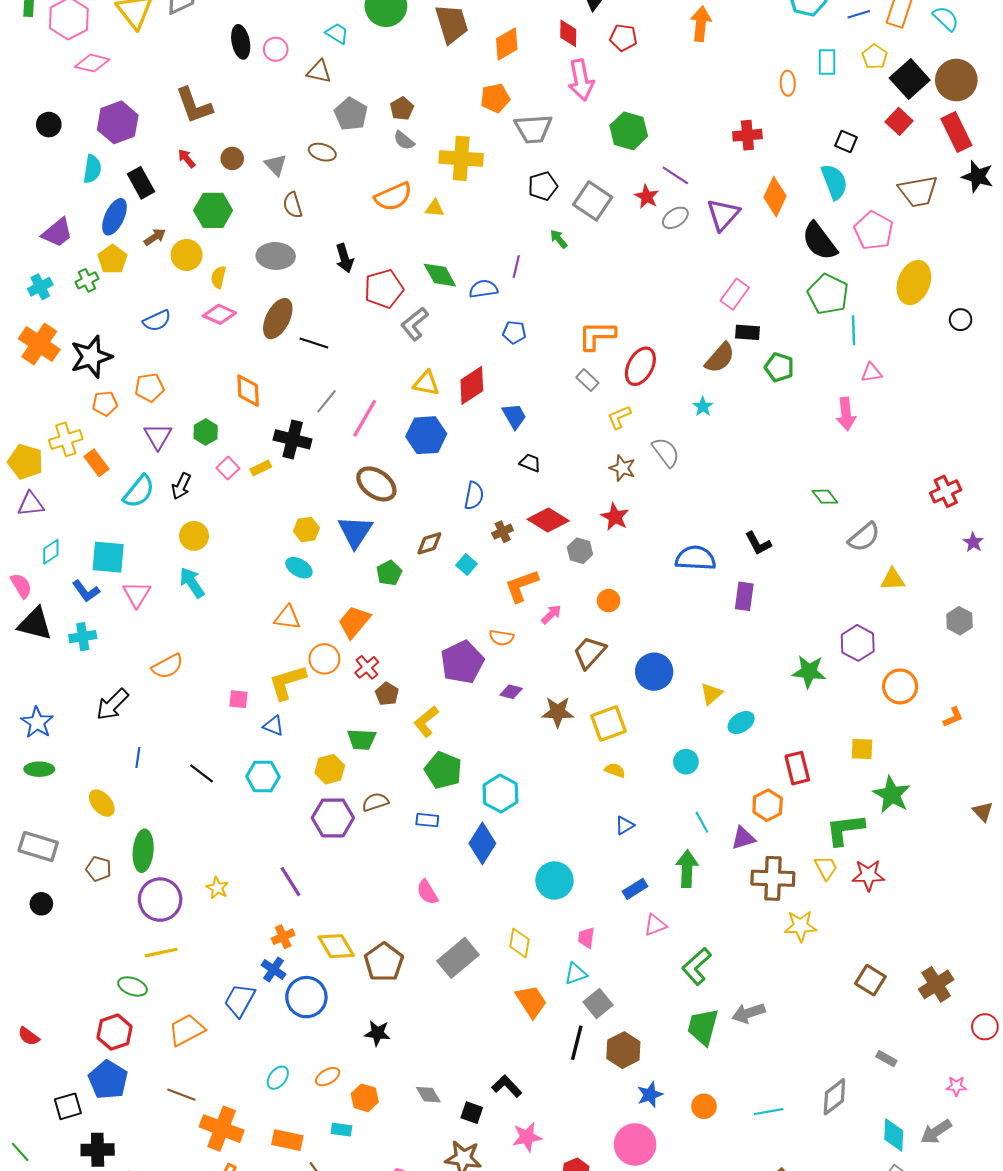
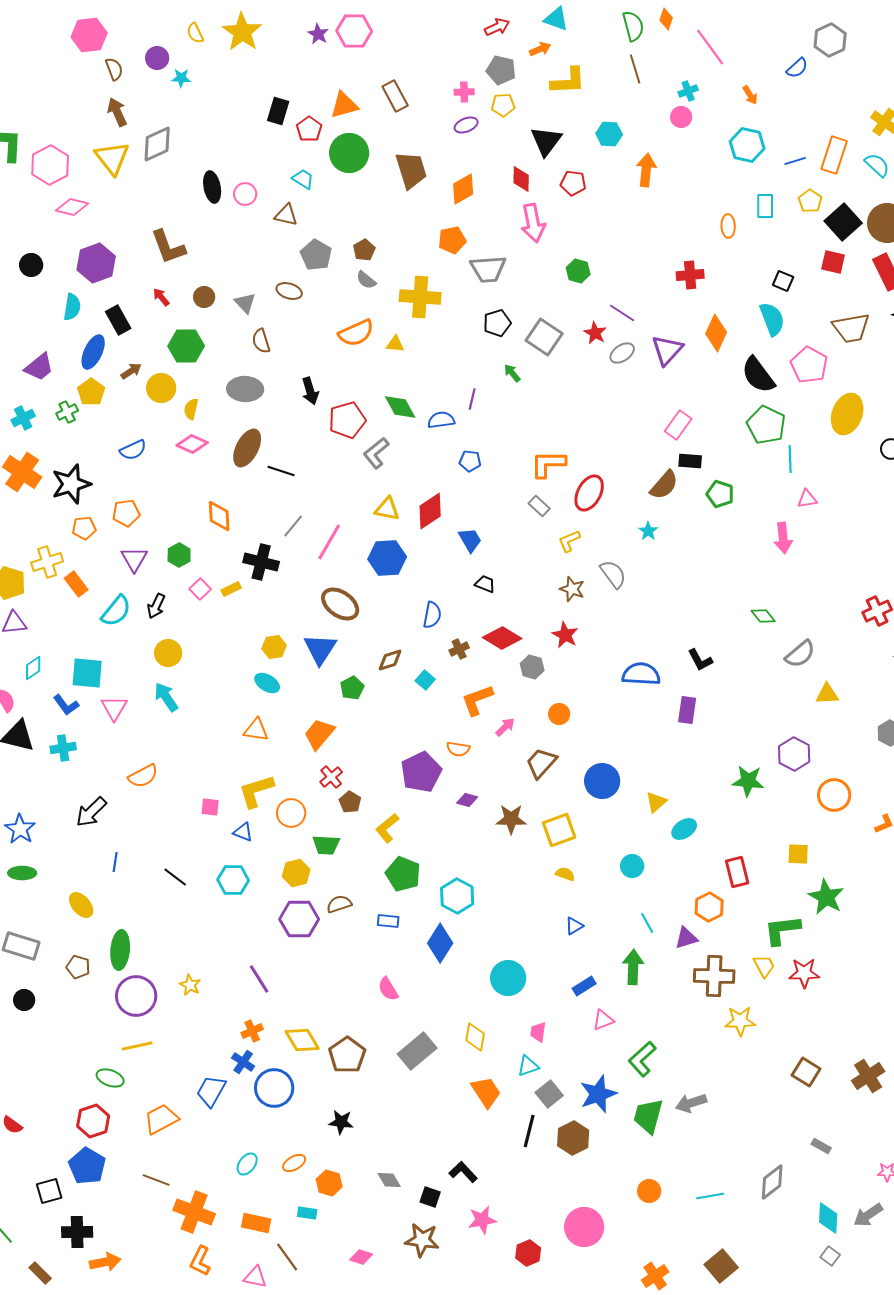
red square: (899, 121) -> (833, 262), turned -30
green hexagon: (629, 131) -> (578, 271), size x0.7
orange circle: (324, 659) -> (291, 813), moved
blue star: (650, 1095) -> (598, 1094), moved, size x1.5

